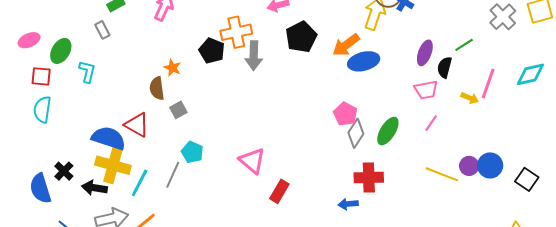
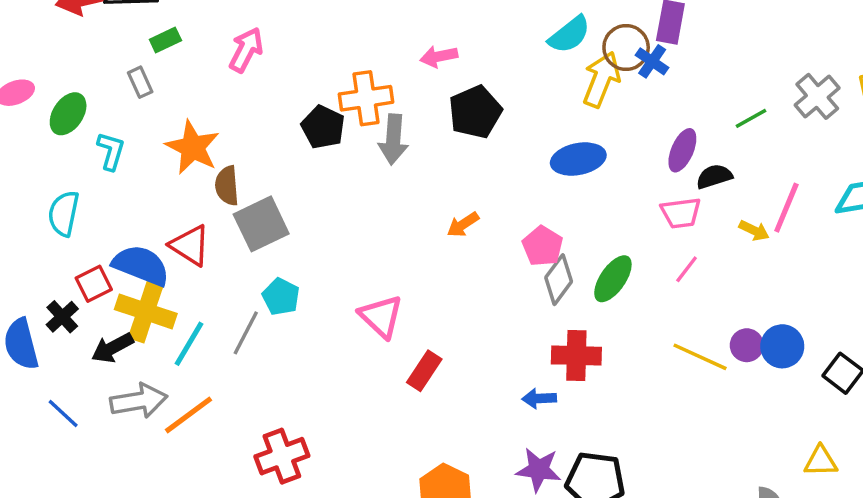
orange arrow: (346, 45) -> (463, 225), moved, size x0.7
green line: (464, 45) -> (751, 118), moved
black semicircle: (444, 67) -> (714, 177), turned 55
orange star: (172, 68) -> (193, 147), moved, size x1.8
red square: (41, 76) -> (94, 284), moved, turned -35
cyan semicircle: (42, 110) -> (64, 213), moved
gray square: (178, 110) -> (261, 224), size x1.8
black arrow: (94, 188) -> (112, 348), turned -40

